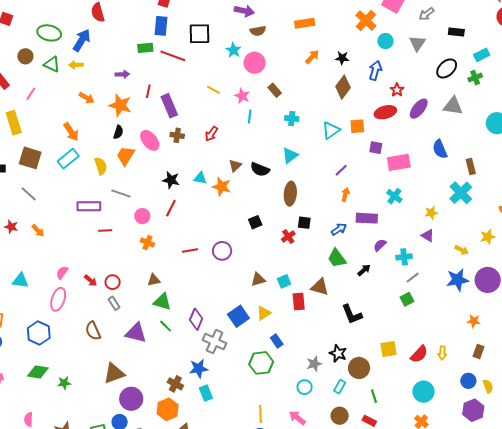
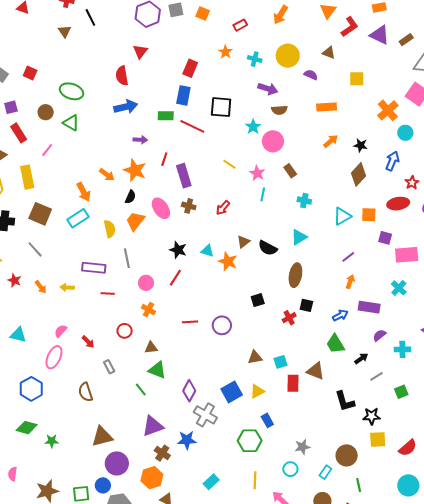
blue arrow: (82, 40) -> (126, 107), moved, turned 40
yellow arrow: (76, 65) -> (67, 287), moved
orange arrow: (87, 98) -> (107, 175), moved
gray line: (121, 193) -> (127, 258), turned 54
gray line: (413, 278) -> (376, 376), moved
red circle: (113, 282) -> (125, 331), moved
green line: (166, 326) -> (141, 389), moved
purple triangle: (136, 333) -> (153, 426), moved, turned -40
black star: (338, 353) -> (372, 416), moved, turned -30
cyan rectangle: (206, 393) -> (211, 482), moved, turned 63
yellow line: (260, 414) -> (255, 480), moved

